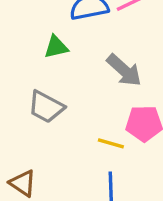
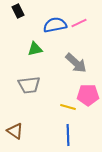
gray trapezoid: (46, 107) -> (29, 85), turned -35

